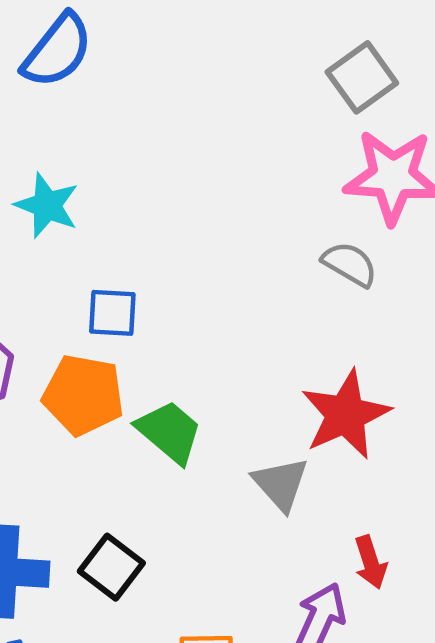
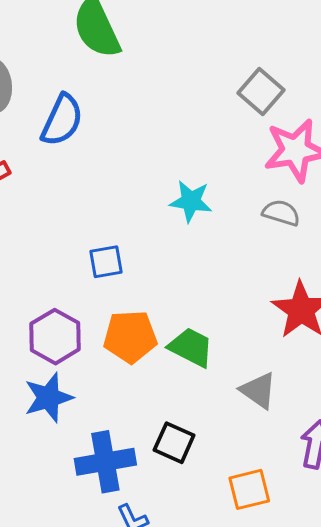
cyan star: (47, 205) -> (191, 201), moved
blue square: (112, 313) -> (106, 262), moved
gray triangle: (281, 484) -> (258, 390), moved

